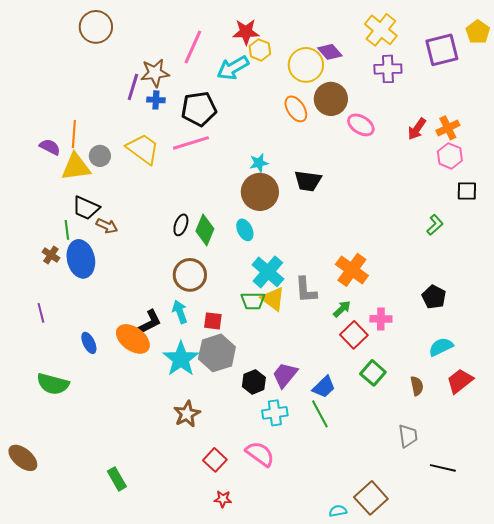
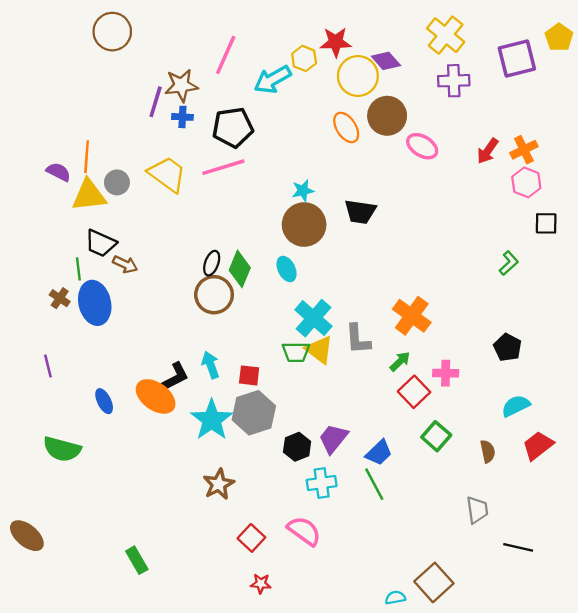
red star: (246, 32) -> (336, 42), moved
brown circle: (190, 275) -> (214, 295), moved

